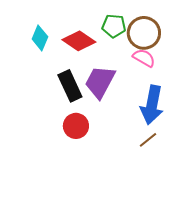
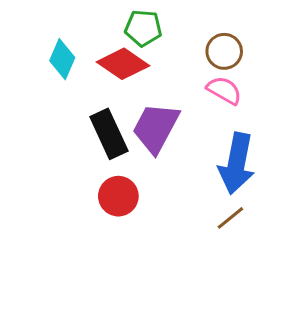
green pentagon: (114, 26) -> (143, 28), moved
brown circle: (144, 33) -> (224, 51), size x0.7

